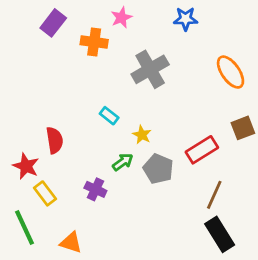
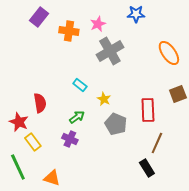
pink star: (121, 17) -> (98, 24), moved
red rectangle: (202, 150) -> (148, 110), turned -60
green arrow: (123, 162) -> (77, 117), moved
black rectangle: (220, 234) -> (147, 168), moved, size x0.7

